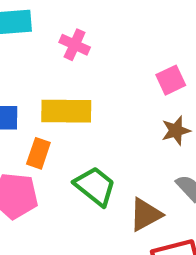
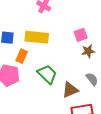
pink square: (171, 80) -> (81, 35), moved

